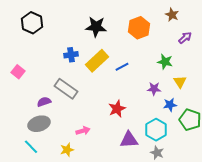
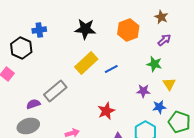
black hexagon: (32, 23) -> (21, 48), moved
purple arrow: (185, 38) -> (164, 40), moved
blue cross: (71, 55) -> (39, 30), moved
gray rectangle: (66, 89) -> (55, 91), turned -75

